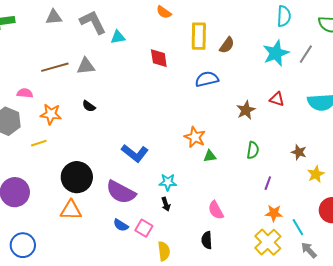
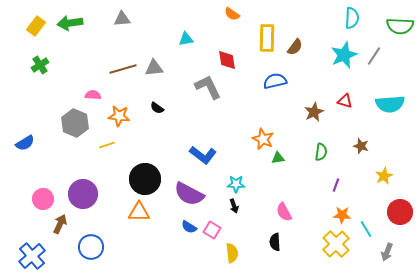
gray L-shape: (93, 22) -> (208, 87), moved
brown star: (299, 152) -> (361, 146), moved
gray arrow: (309, 250) -> (387, 252), moved, turned -114

